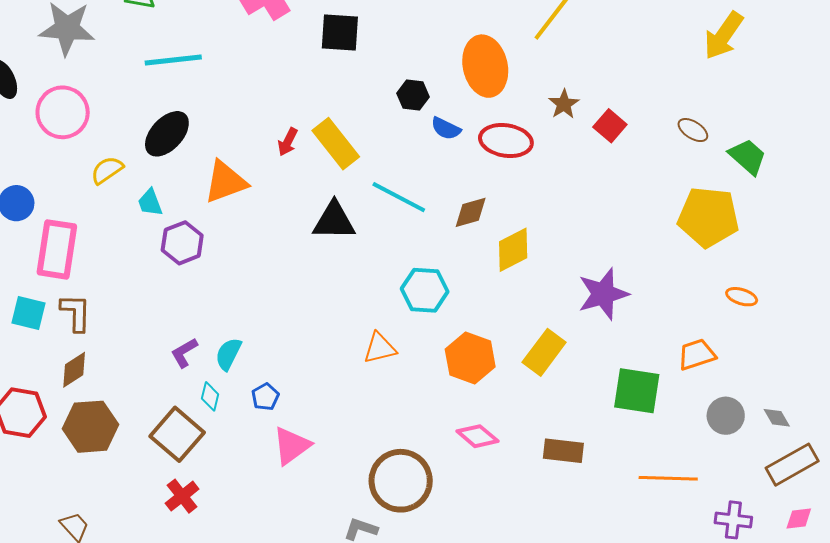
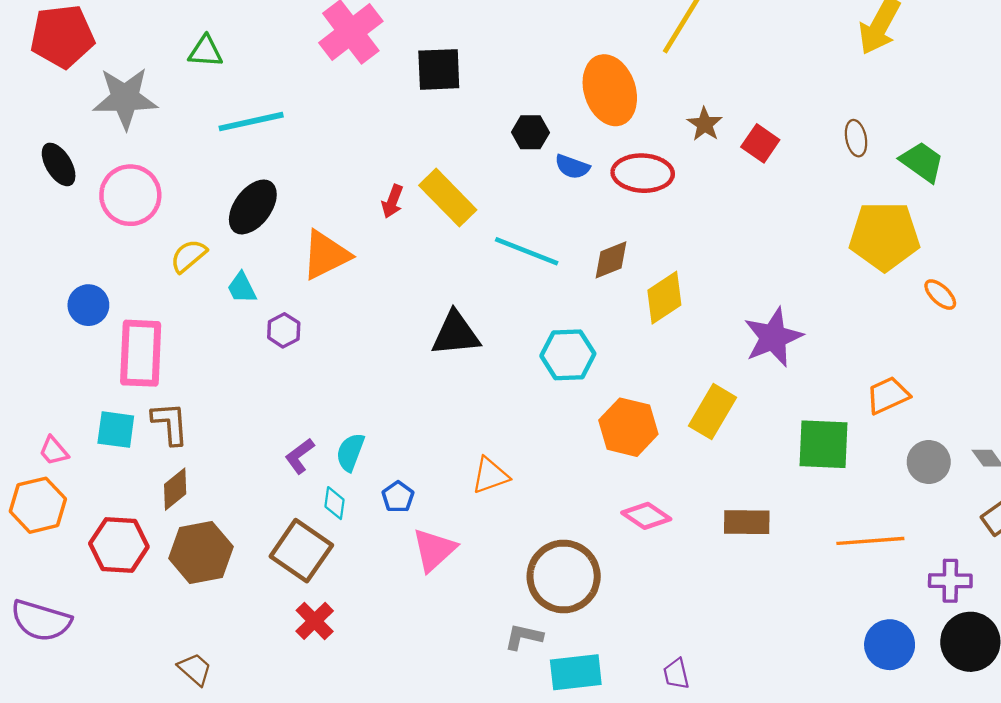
brown ellipse: (693, 130) -> (856, 138), turned 52
black triangle: (334, 221) -> (456, 334), moved
purple hexagon: (182, 243) -> (284, 330), size x0.7
orange ellipse: (742, 297) -> (940, 295), moved, turned 32
orange triangle: (380, 348) -> (490, 475), moved

